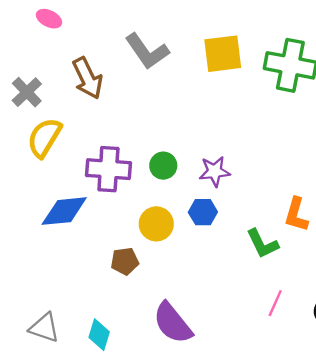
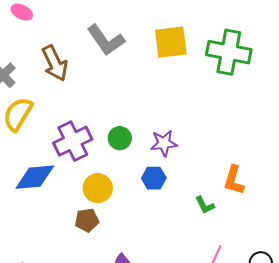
purple cross: (108, 169) -> (73, 141), turned -30
yellow circle: (156, 224) -> (98, 188), moved
green L-shape: (262, 244) -> (205, 205), size x0.7

